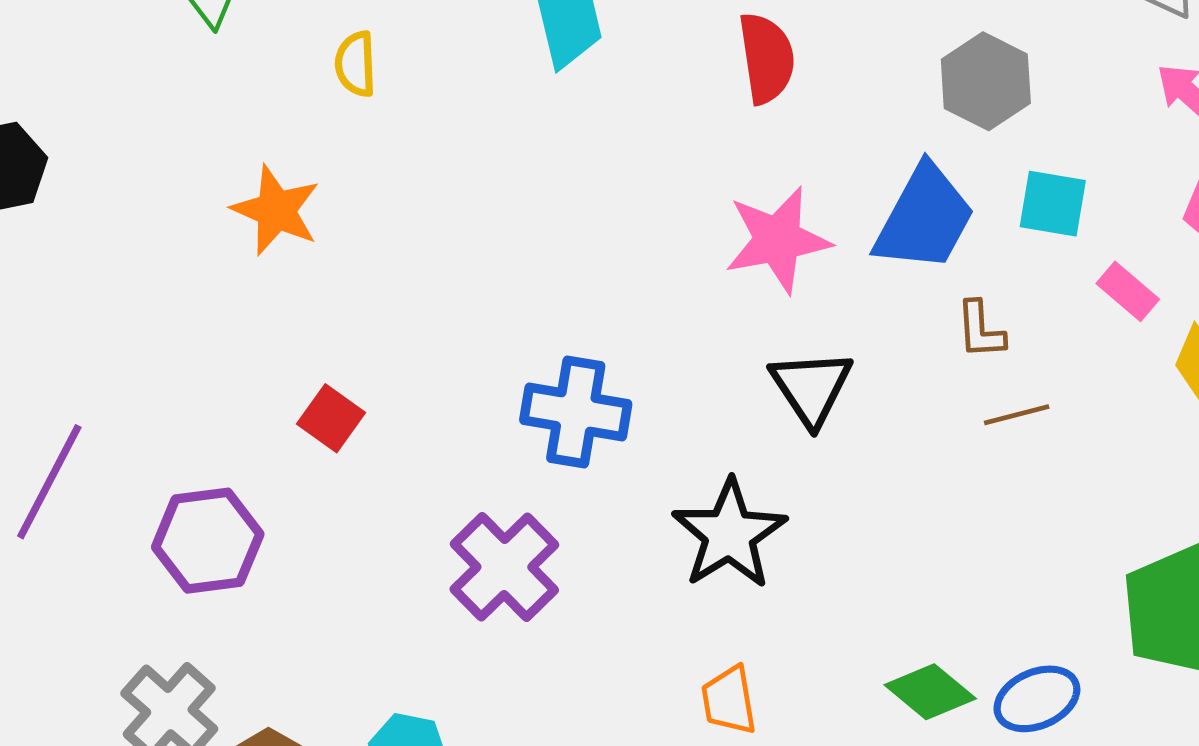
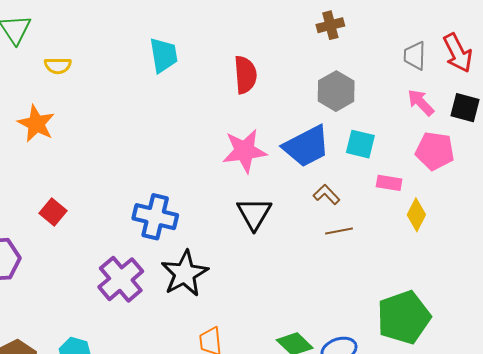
yellow semicircle: (356, 64) -> (58, 66), moved, turned -92
blue trapezoid: (924, 218) -> (306, 146), turned 30
pink rectangle: (1128, 291) -> (389, 183), turned -35
brown L-shape: (980, 330) -> (326, 194), turned 136
black star: (729, 534) -> (185, 274), moved

